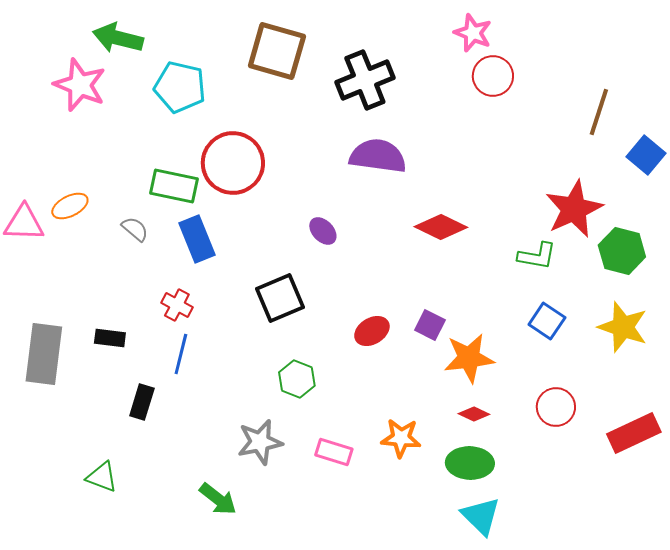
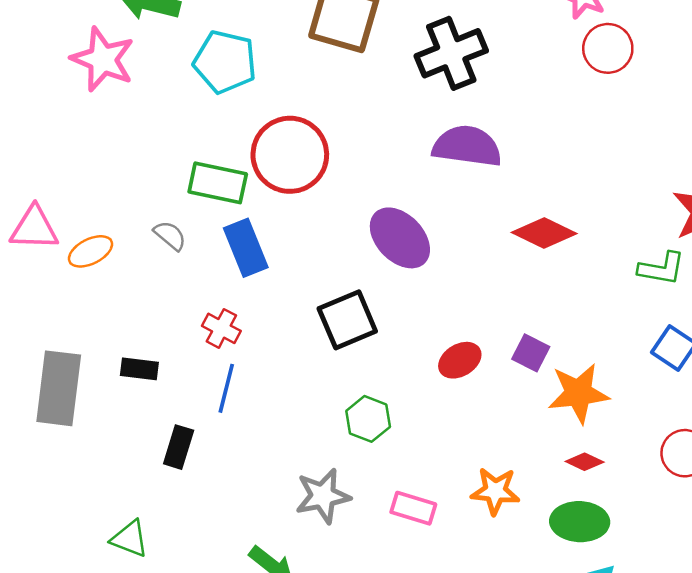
orange ellipse: (70, 206) -> (90, 251), moved
purple ellipse: (323, 231) -> (400, 238), size x1.8

